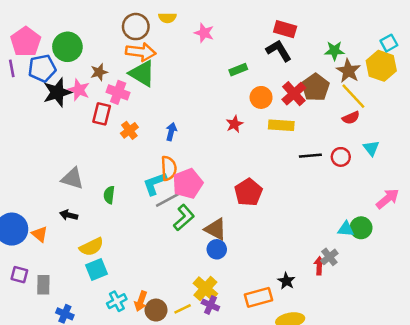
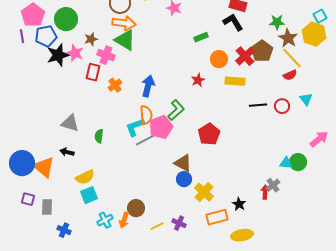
blue arrow: (171, 132) -> (148, 86), size x1.5
green L-shape: (184, 218) -> (176, 110), moved
orange triangle: (40, 234) -> (44, 167), size x1.6
yellow cross: (205, 289) -> (204, 192), moved
brown circle: (156, 310) -> (136, 208), moved

